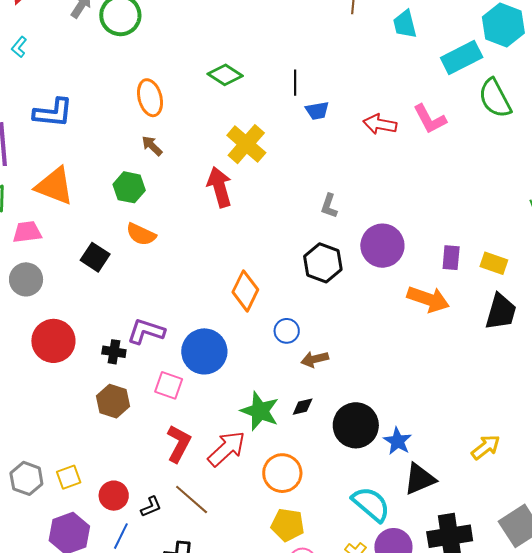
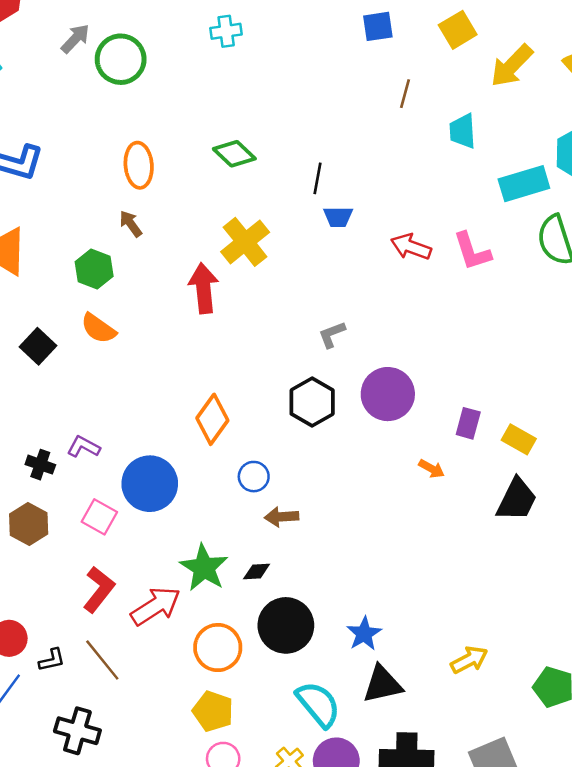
gray L-shape: (329, 206) -> (332, 335), turned 40
orange arrow: (428, 299) -> (432, 469), size x0.5
purple L-shape: (146, 331) -> (84, 447), size x0.7
black circle: (356, 425) -> (286, 625), moved

